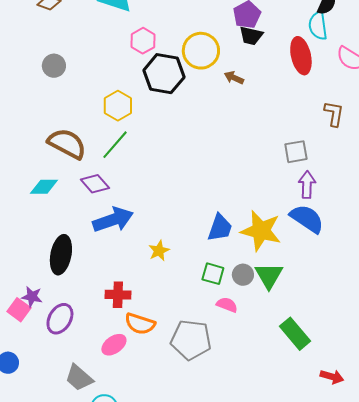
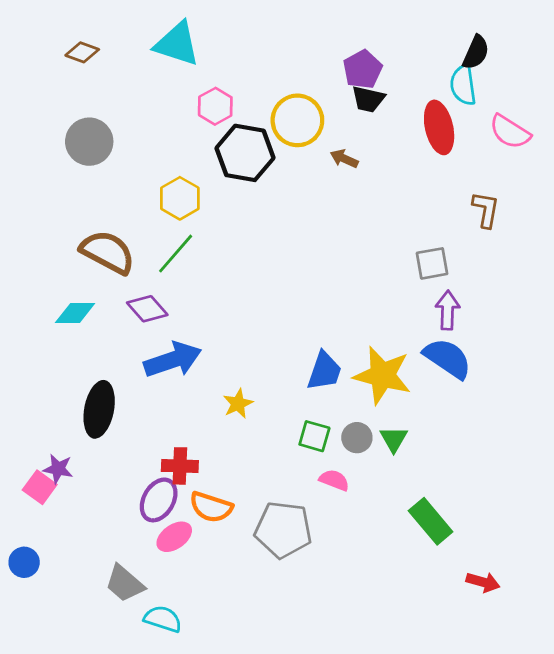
gray circle: (54, 66) -> (89, 142), size x1.4
green triangle: (269, 276) -> (394, 439), size x0.7
purple ellipse: (60, 319) -> (159, 500), moved

